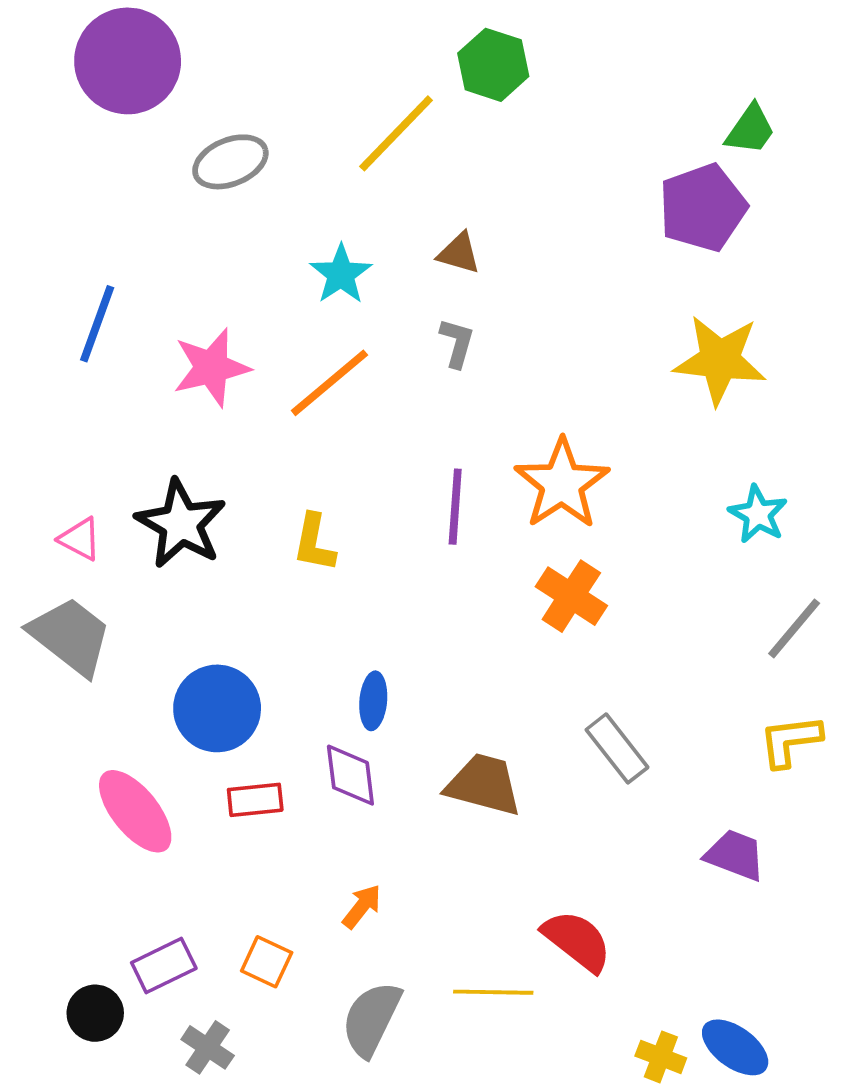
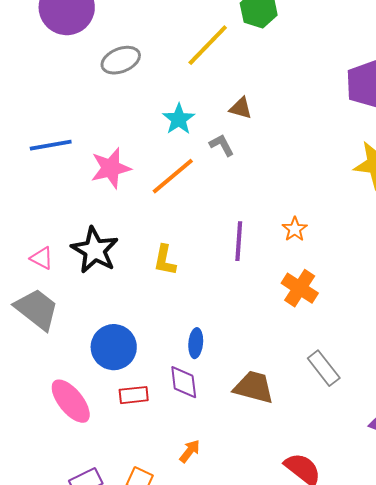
blue line: (97, 324) -> (51, 145), turned 60
gray L-shape: (457, 343) -> (222, 145), moved, turned -44
orange star: (562, 484) -> (295, 229), size x0.5

